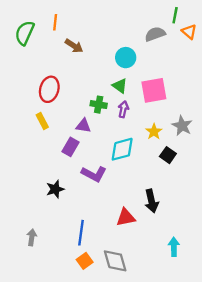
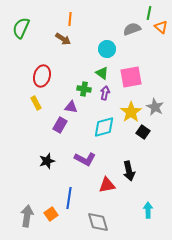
orange line: (55, 22) -> (70, 19), moved
yellow star: (154, 132) -> (131, 112), size x1.5
purple L-shape: (94, 174) -> (85, 159), moved
gray arrow: (32, 237) -> (27, 216), moved, size x1.5
orange square: (85, 261) -> (51, 214), moved

